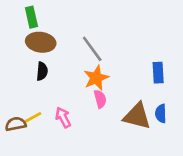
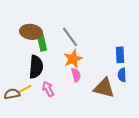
green rectangle: (31, 17) -> (42, 43), moved
black semicircle: (42, 71) -> (36, 67), moved, size x1.6
blue semicircle: (161, 113) -> (122, 75), moved

